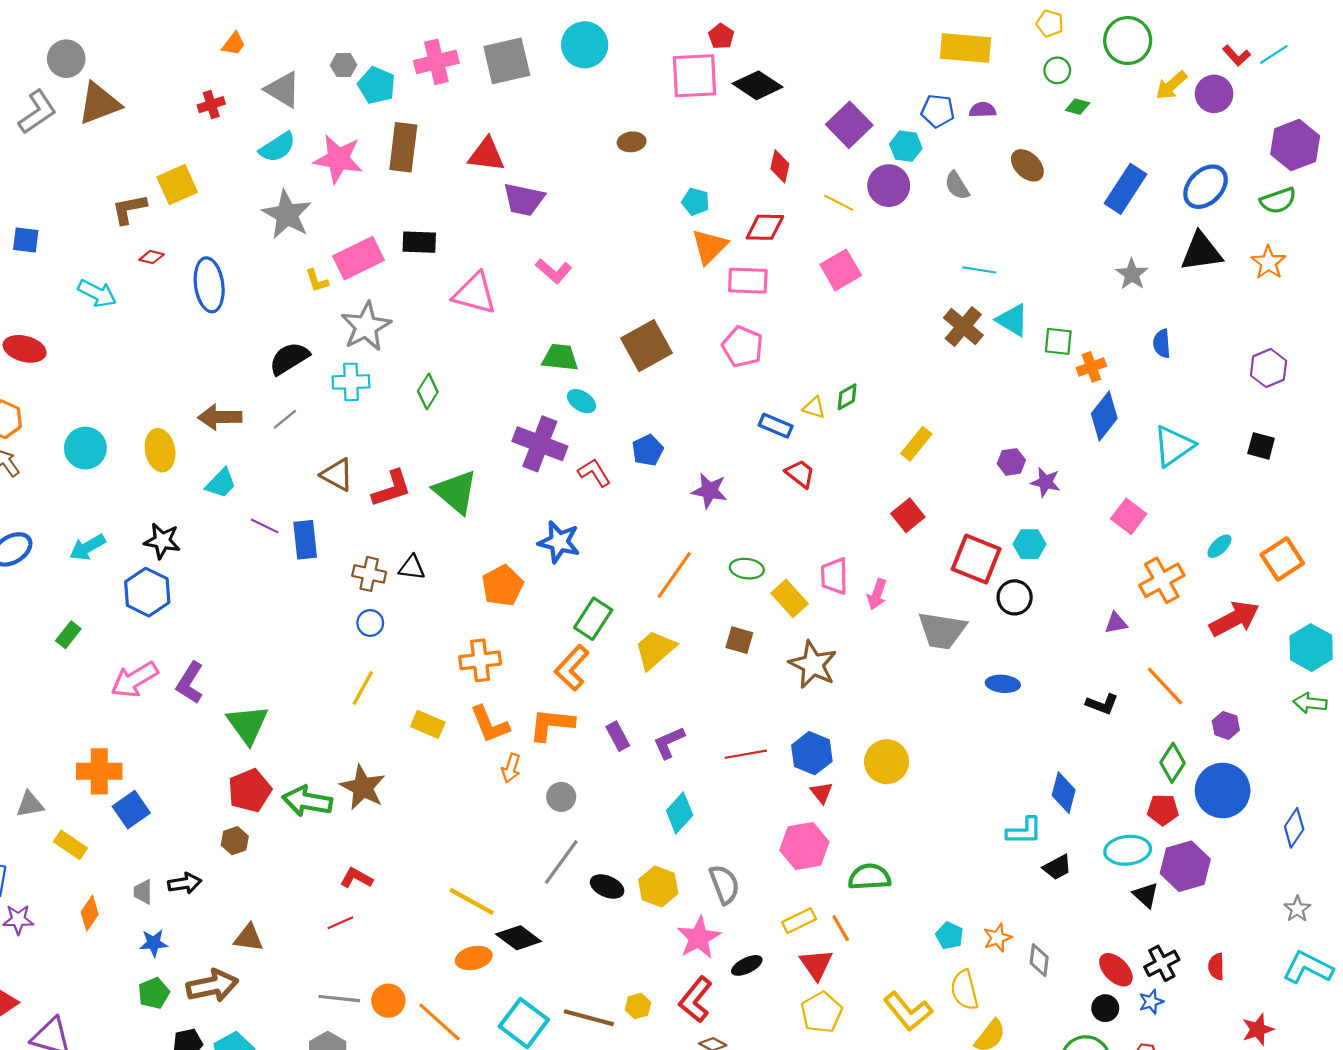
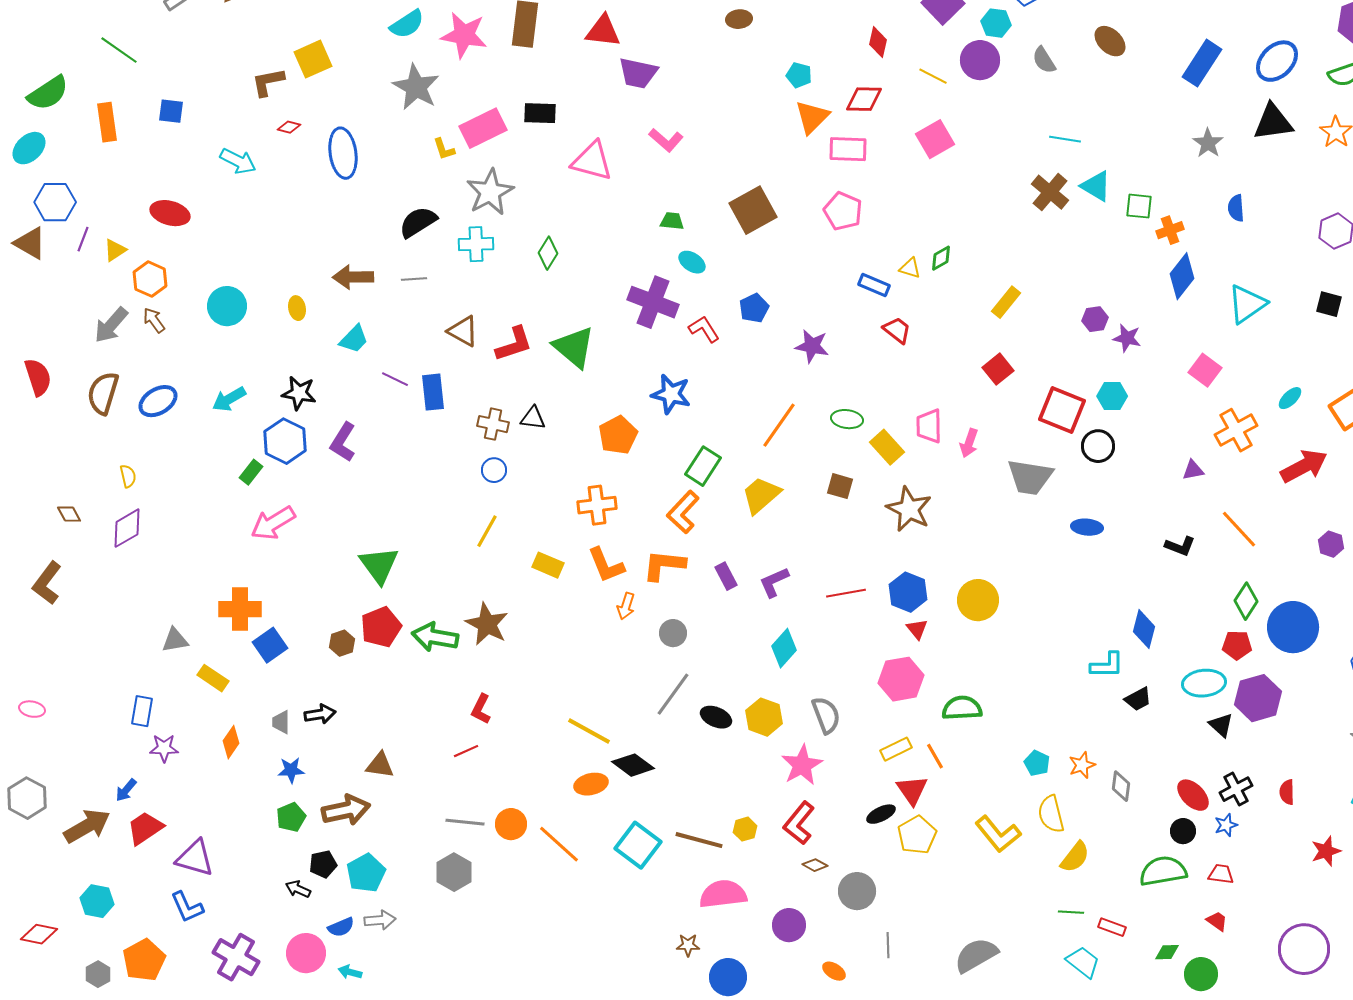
green trapezoid: (560, 357) -> (672, 221), size x0.7
gray line: (285, 419) -> (414, 279), turned 35
yellow ellipse: (160, 450) -> (297, 308), size x0.6
green rectangle: (68, 635) -> (251, 472), moved
purple L-shape: (190, 683) -> (343, 442), moved
purple hexagon: (1226, 725) -> (1331, 544), moved
brown hexagon: (235, 841) -> (342, 643), moved
red L-shape: (356, 878) -> (481, 709), turned -92
black ellipse: (747, 965) -> (881, 814), moved

